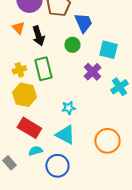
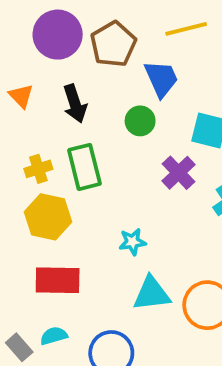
orange triangle: (18, 28) -> (21, 96), moved
red rectangle: (29, 128) -> (58, 280), turned -30
cyan triangle: (65, 135) -> (152, 294), moved, turned -35
cyan semicircle: (35, 151) -> (54, 336), moved

